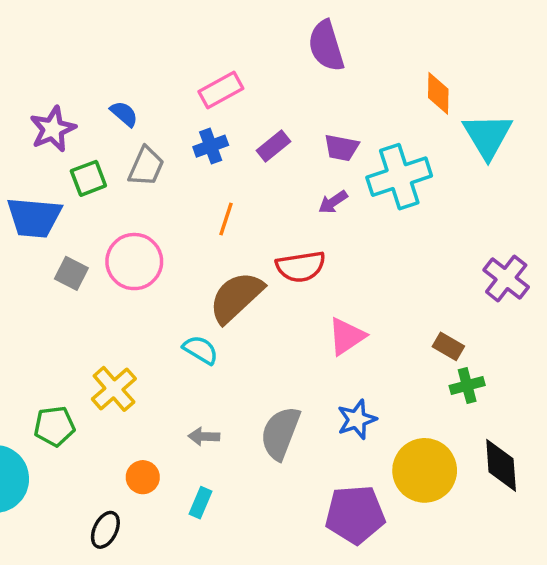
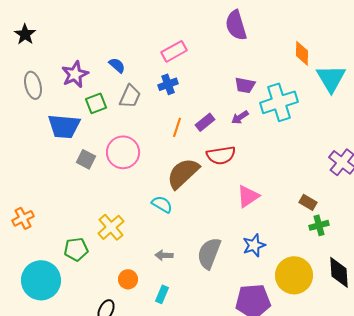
purple rectangle: (274, 146) -> (205, 122), moved

